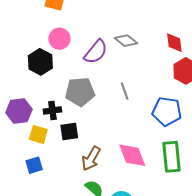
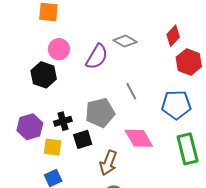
red diamond: (174, 43) -> (173, 36), turned 60
gray pentagon: (80, 92) -> (100, 113), moved
pink diamond: (132, 155) -> (139, 138), moved

